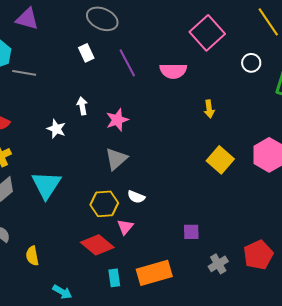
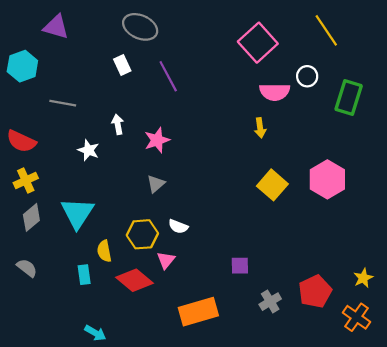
pink semicircle: (173, 71) -> (275, 92), moved
gray line: (24, 73) -> (63, 103), moved
gray triangle: (116, 159) -> (156, 184), size x0.7
yellow semicircle: (32, 256) -> (104, 251), moved
cyan rectangle: (114, 278) -> (84, 275), moved

